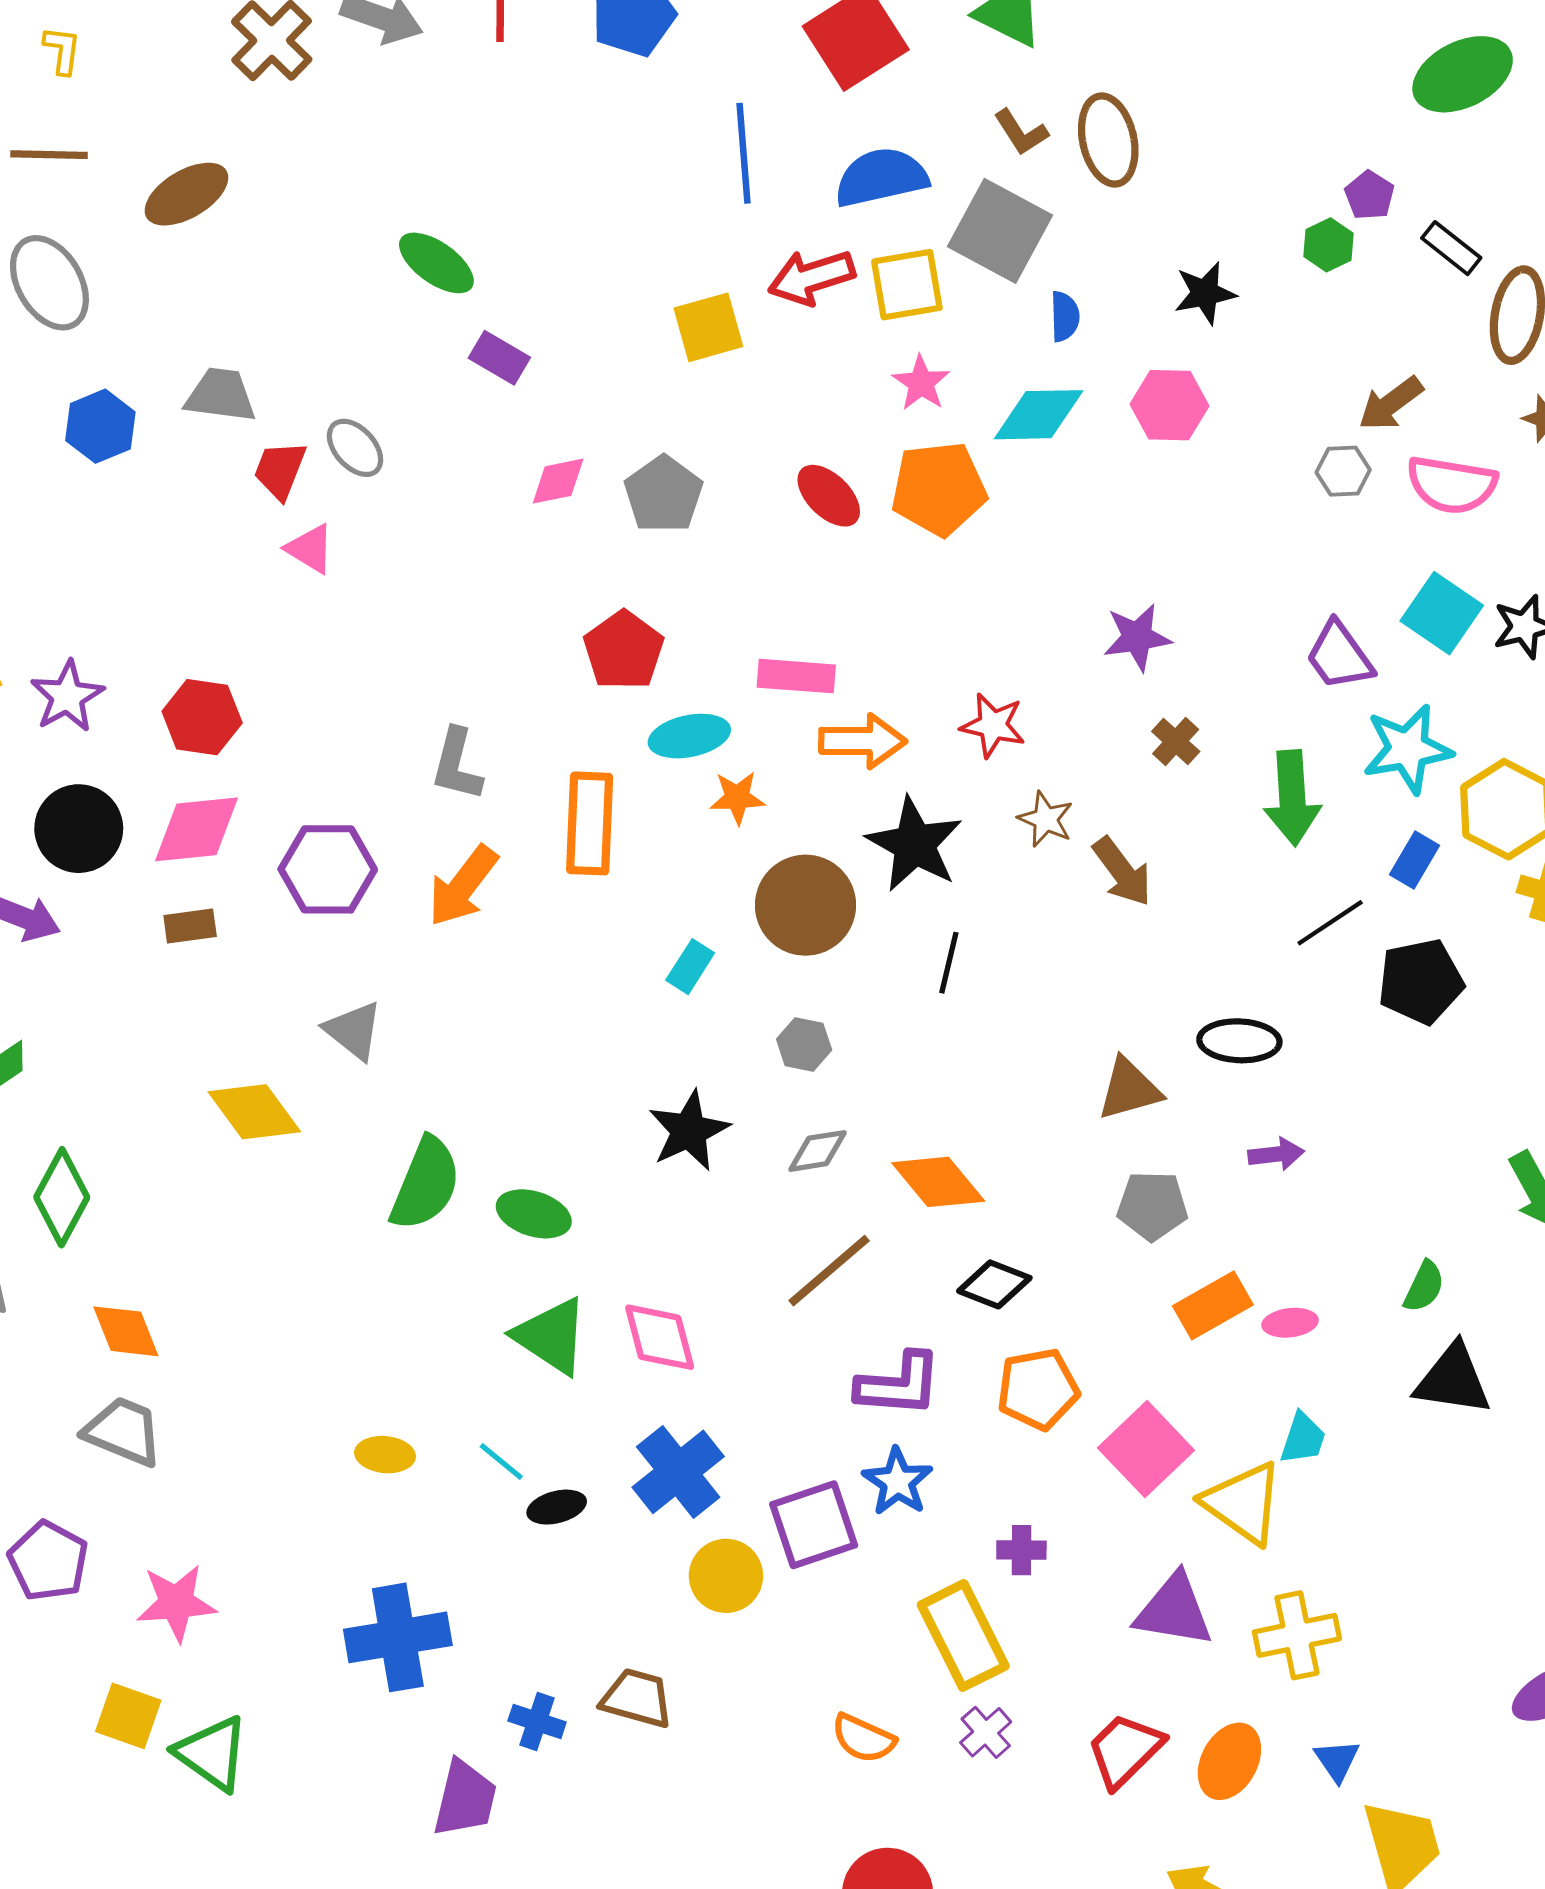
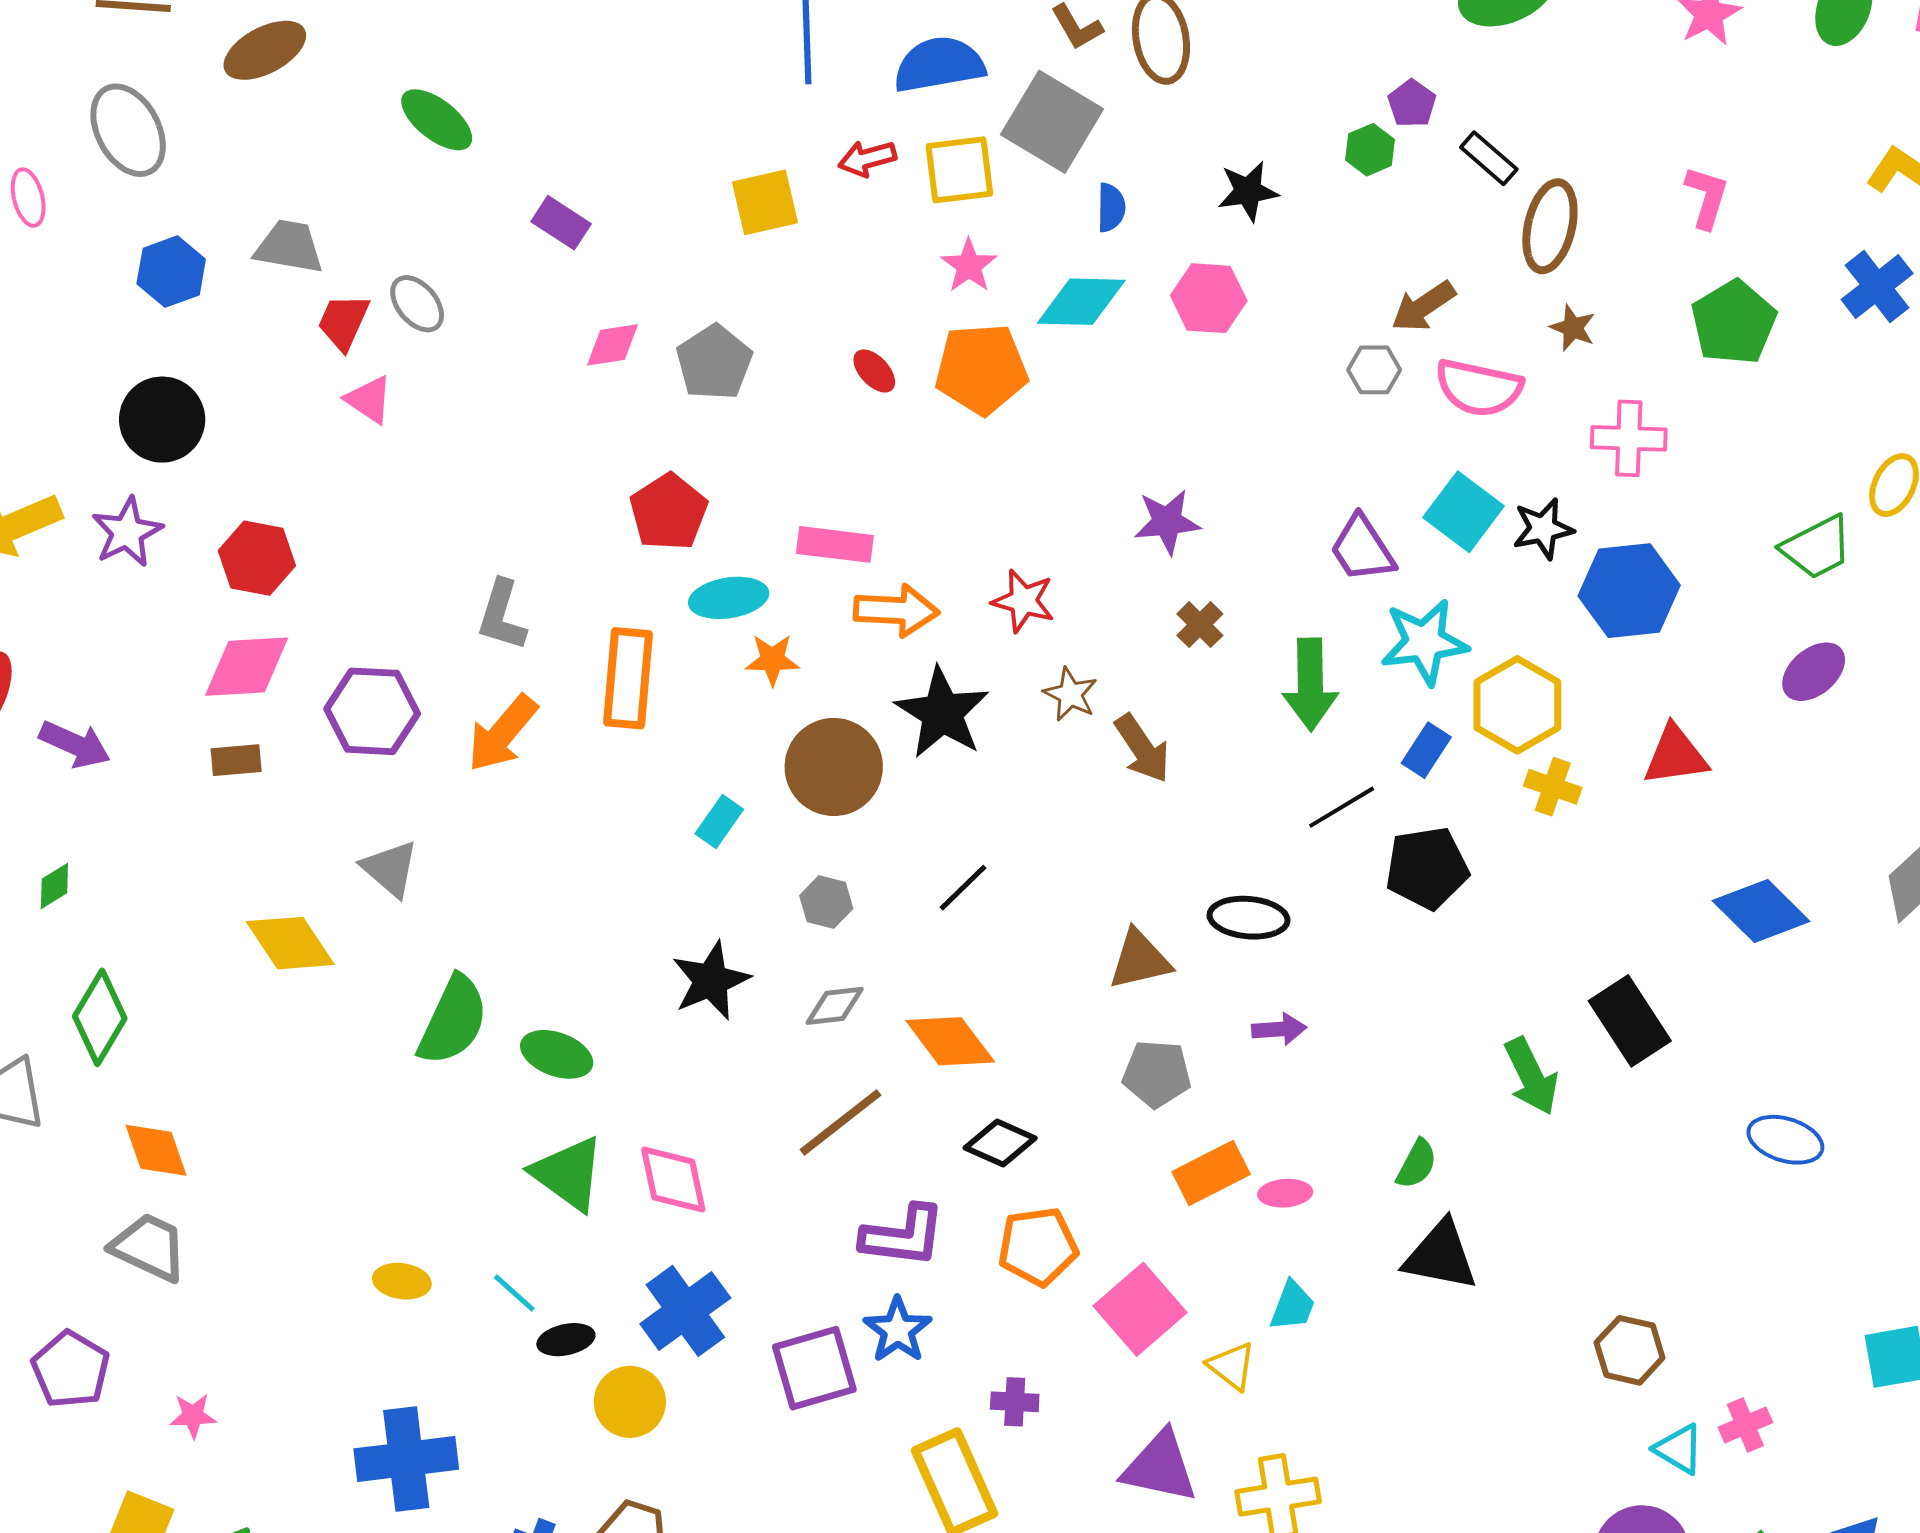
green ellipse: (436, 263) -> (437, 120), moved
red arrow: (811, 277) -> (867, 159), size x0.7
red ellipse: (829, 496) -> (874, 371), size x0.7
black circle: (79, 829) -> (162, 420), moved
black line: (949, 963) -> (963, 888), moved, turned 30
yellow triangle: (1243, 1503) -> (1232, 1366), size x0.6
yellow circle: (726, 1576) -> (630, 1402), moved
pink star: (176, 1603) -> (193, 1416), size x0.6

